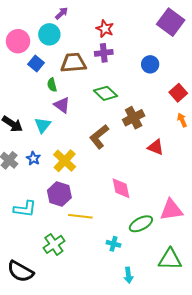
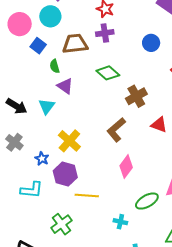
brown L-shape: (99, 137) -> (116, 130), moved
blue star: (33, 158) -> (42, 159), moved
pink diamond: (121, 188) -> (126, 167), turned 50

